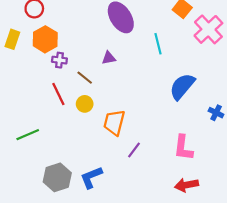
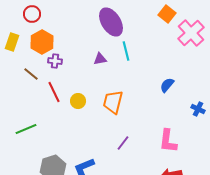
cyan line: (158, 44) -> (126, 51), moved
brown line: (85, 78) -> (31, 74), moved
blue semicircle: (182, 86) -> (167, 85), size x0.6
orange trapezoid: (114, 123) -> (113, 102), moved

